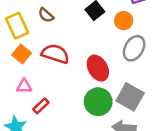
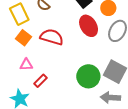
red ellipse: (98, 68) -> (89, 26), moved

